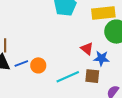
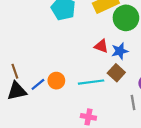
brown square: (92, 76) -> (116, 73), turned -35
cyan line: (68, 77) -> (91, 82), turned 35

